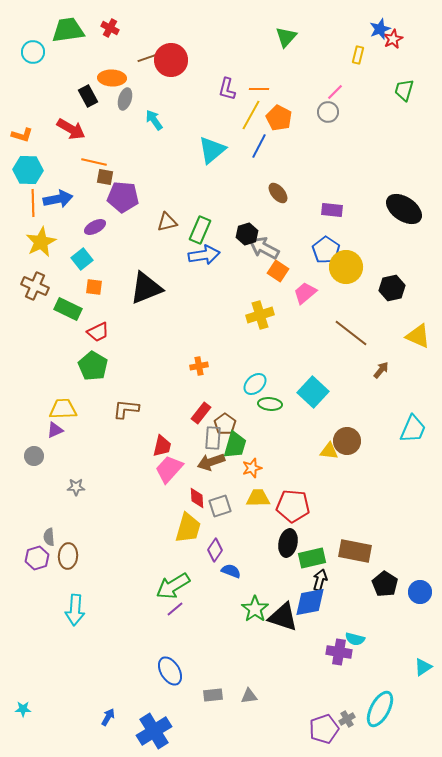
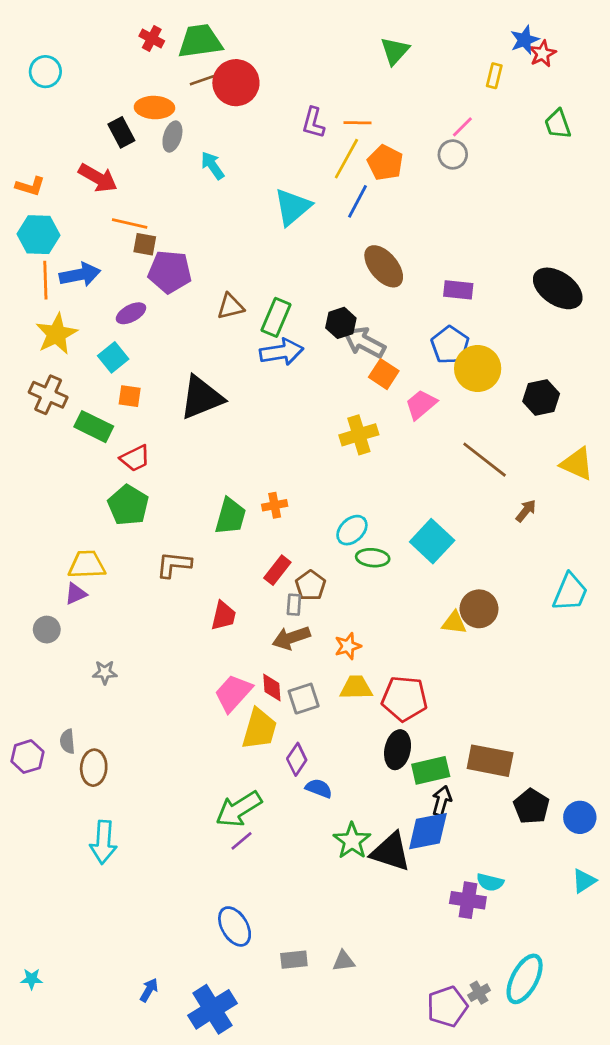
green trapezoid: (68, 30) -> (200, 41), moved
green trapezoid: (404, 90) -> (558, 124), turned -35
brown ellipse: (278, 193) -> (384, 266), size x1.5
gray rectangle: (213, 438) -> (294, 605), size x0.7
green trapezoid: (235, 445) -> (230, 516), moved
pink trapezoid: (169, 469) -> (233, 693), moved
purple hexagon: (37, 558) -> (27, 757), moved
cyan triangle: (423, 667) -> (584, 881), moved

